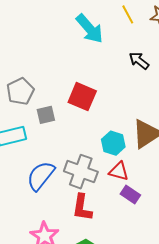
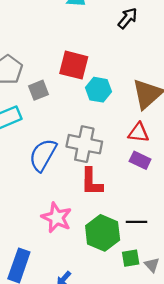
black arrow: (139, 61) -> (128, 18), turned 100
cyan hexagon: (113, 143) -> (98, 90), moved
red triangle: (119, 171) -> (139, 133), moved

